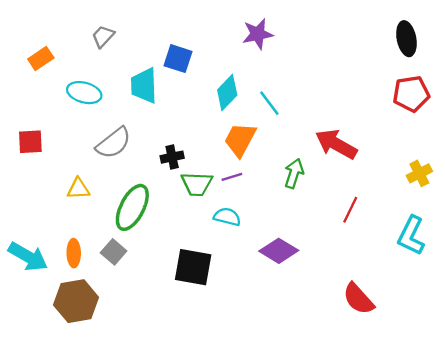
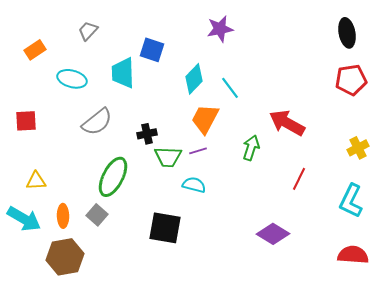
yellow triangle: (78, 189) -> (36, 181), moved
purple diamond: (279, 251) -> (273, 234), moved
red semicircle: (358, 299) -> (353, 255), moved, turned 136

